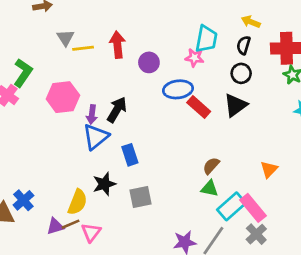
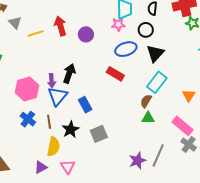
gray triangle: (65, 38) -> (15, 23), moved
black circle: (241, 73) -> (146, 30), moved
blue ellipse: (178, 89) -> (126, 49), moved
pink hexagon: (63, 97) -> (27, 89), moved
red rectangle: (199, 107) -> (115, 74), moved
blue cross: (23, 200) -> (28, 119), moved
cyan rectangle: (232, 206) -> (157, 82), moved
brown line: (70, 224) -> (49, 122), moved, turned -64

